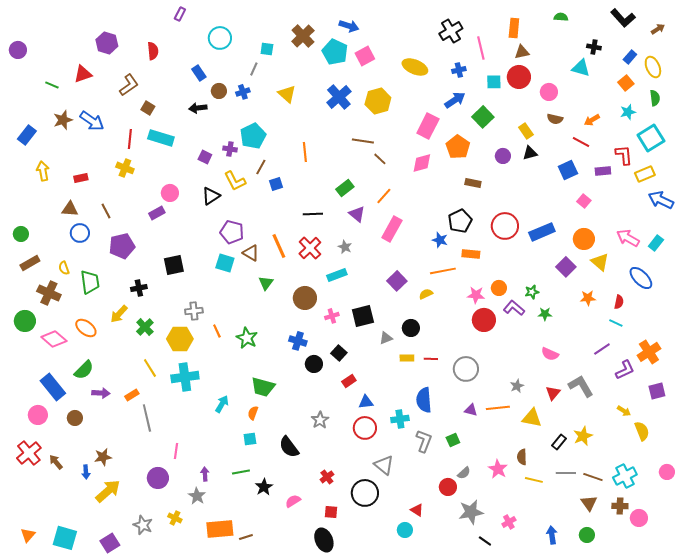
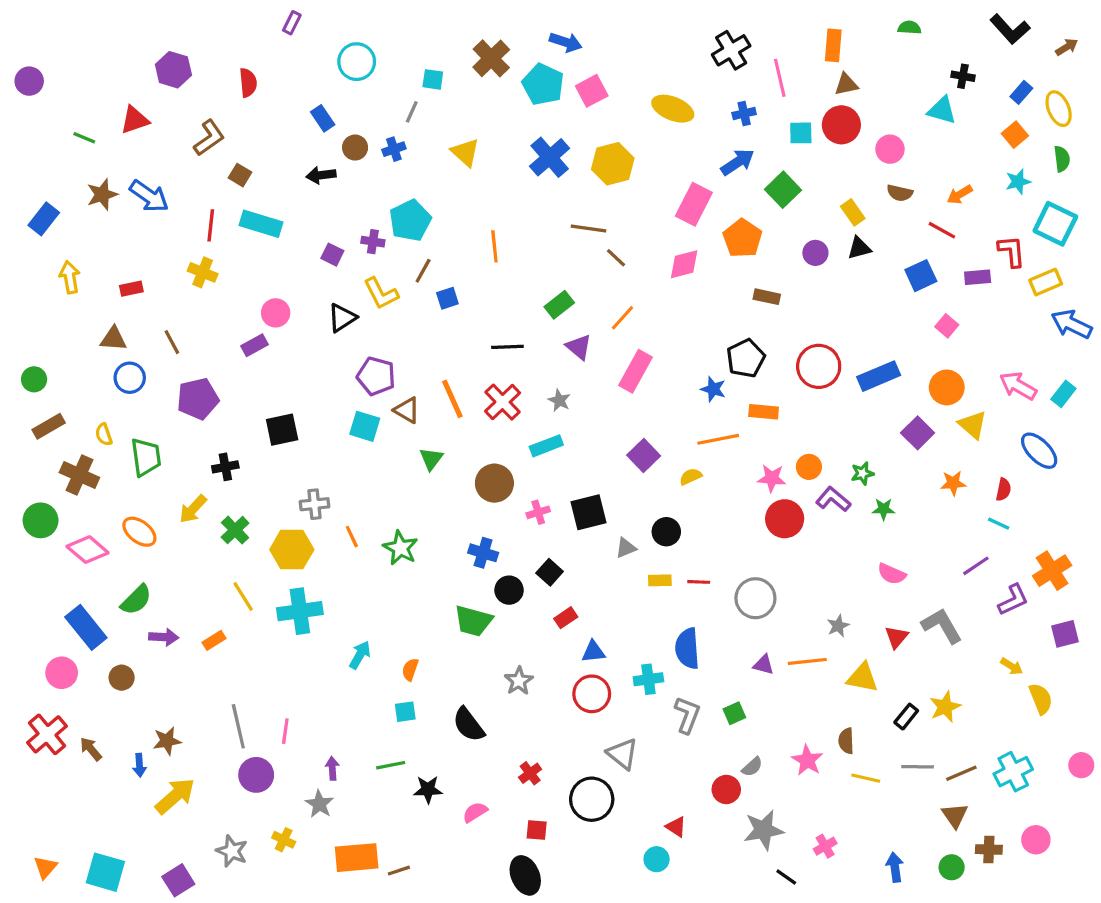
cyan square: (651, 138) -> (1055, 224), turned -32
green trapezoid: (263, 387) -> (473, 621), moved
gray line: (147, 418) -> (238, 726), moved
brown line: (593, 477) -> (961, 773), turned -42
black star: (264, 487) -> (428, 789), turned 30
brown cross: (620, 506) -> (989, 849), moved

